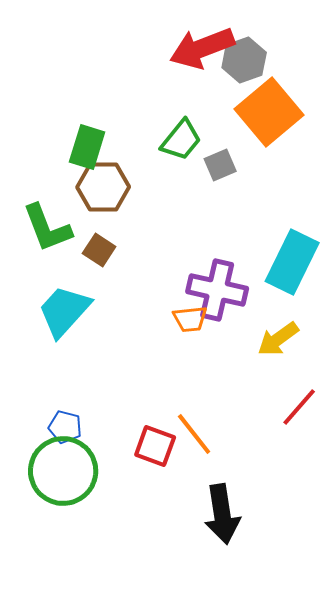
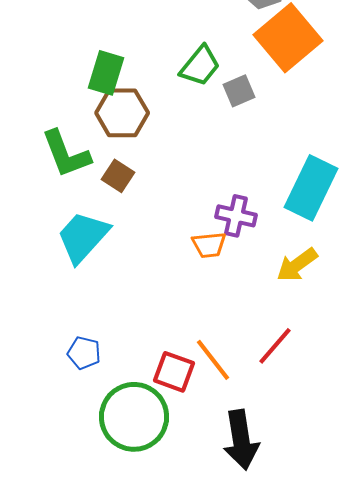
purple cross: (217, 290) -> (236, 216), size x0.7
red line: (299, 407) -> (275, 346), moved
green circle: (63, 471) -> (134, 417), moved

